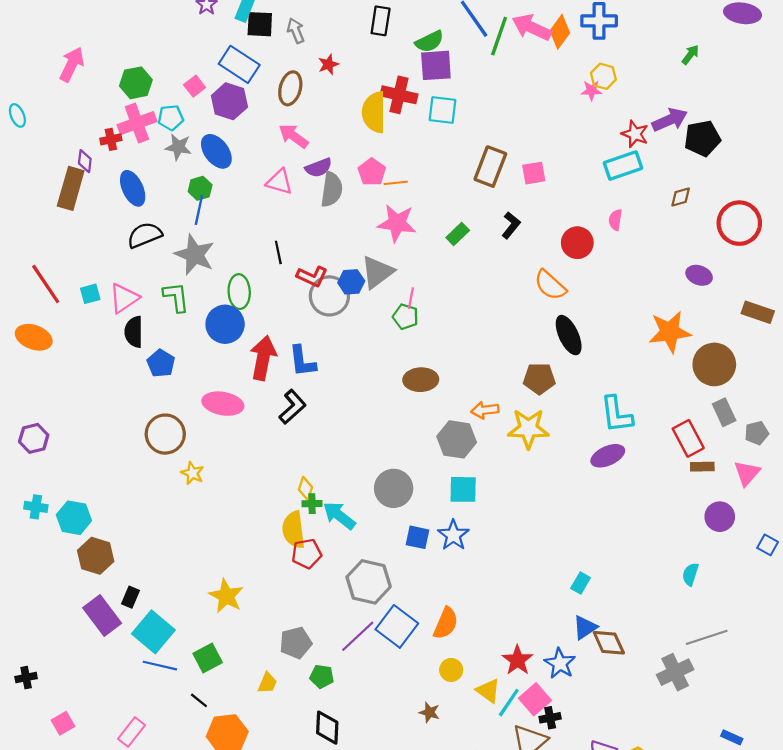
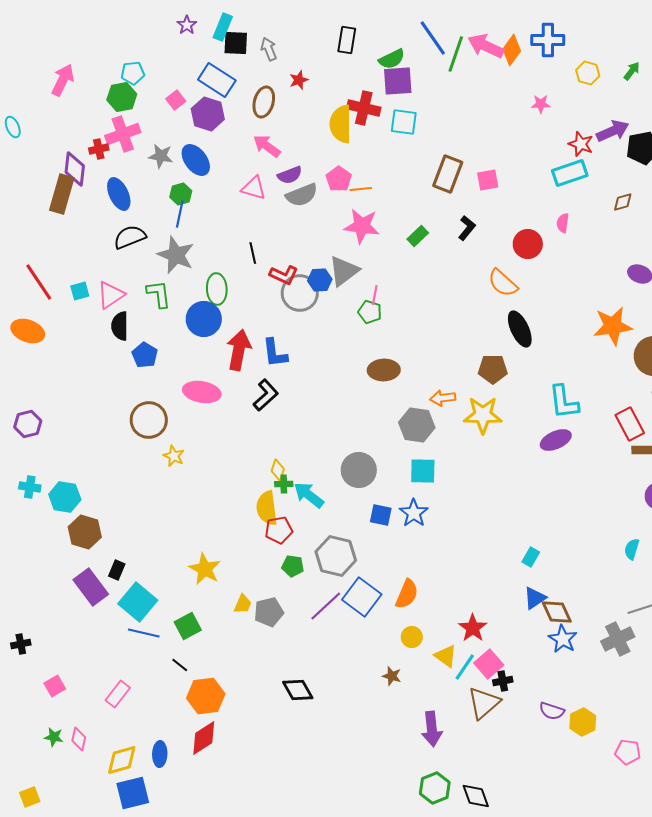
yellow hexagon: (603, 76) -> (588, 73), moved
cyan pentagon: (171, 118) -> (133, 73), moved
purple diamond: (85, 161) -> (75, 169), size x1.6
gray semicircle: (332, 189) -> (302, 195), turned 60
blue star: (560, 663) -> (563, 639), moved
green pentagon: (322, 676) -> (293, 566), moved
yellow trapezoid: (267, 683) -> (243, 604), moved
black diamond: (327, 728) -> (298, 690), turned -32

